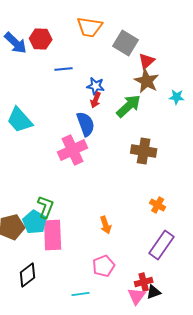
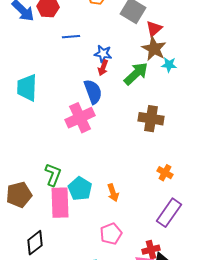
cyan star: (177, 97) -> (169, 65), moved
cyan trapezoid: (20, 120) -> (27, 88), turned 44
cyan pentagon: (35, 222) -> (80, 189), moved

